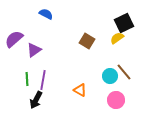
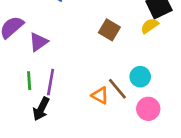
brown line: (124, 72) -> (117, 89), moved

